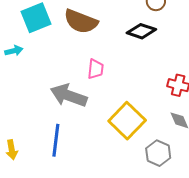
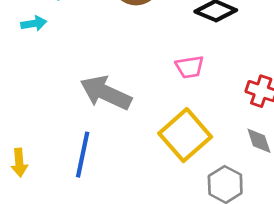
pink trapezoid: (96, 69) -> (190, 67), moved, turned 70

